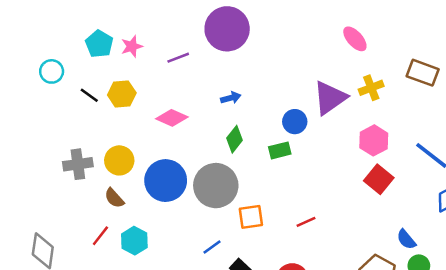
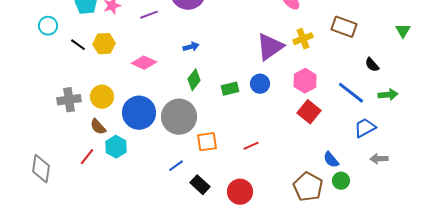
blue circle: (295, 122) -> (260, 84), moved
cyan hexagon: (134, 241) -> (116, 147), moved

